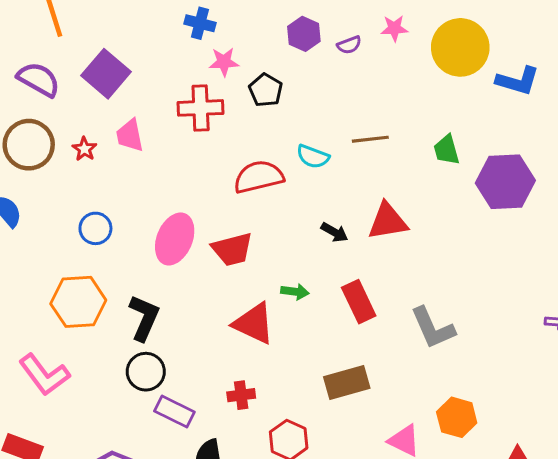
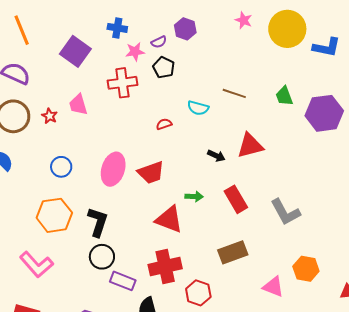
pink star: (394, 28) -> (244, 20), turned 30
purple semicircle: (349, 45) -> (159, 42), moved
purple square: (106, 74) -> (75, 51), moved
brown line: (370, 139) -> (234, 93), turned 30
red semicircle: (259, 177) -> (164, 124), size x0.5
red cross: (241, 395) -> (165, 267), size x1.8

